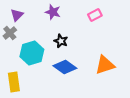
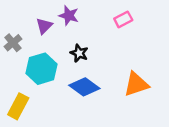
purple triangle: (17, 15) -> (44, 26), moved
yellow rectangle: (14, 82) -> (18, 106), turned 36

